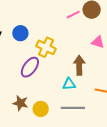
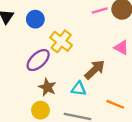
brown arrow: (79, 65) -> (95, 70), turned 36
brown star: (20, 103) -> (47, 87), moved

